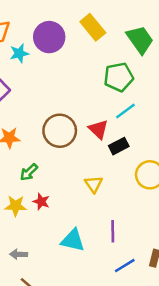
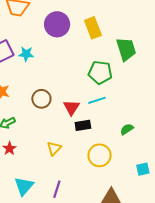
cyan star: (19, 53) -> (26, 54), moved
brown circle: (60, 131) -> (41, 99), size x0.7
cyan triangle: (73, 240) -> (24, 186), turned 40

